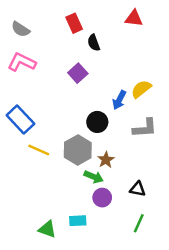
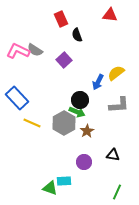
gray semicircle: (20, 29) -> (35, 50), moved
green arrow: (94, 177) -> (77, 112), moved
green line: (139, 223) -> (117, 192), moved
green triangle: (47, 229) -> (50, 188), moved

